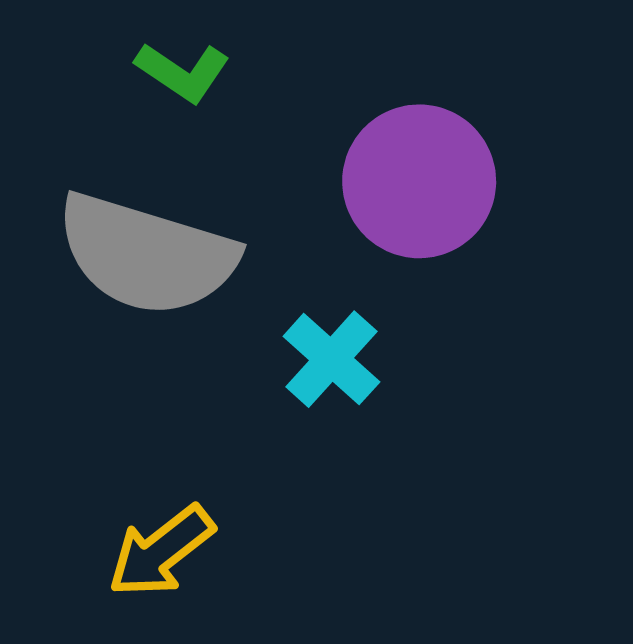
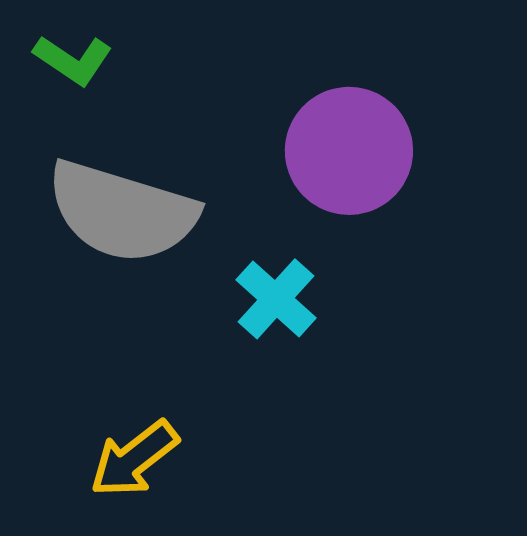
green L-shape: (183, 72) -> (73, 60), moved

